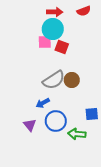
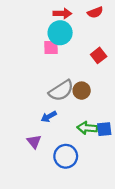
red square: (62, 47) -> (99, 55), moved, turned 32
blue circle: (56, 121) -> (66, 156), moved
green arrow: (77, 134) -> (87, 128), moved

